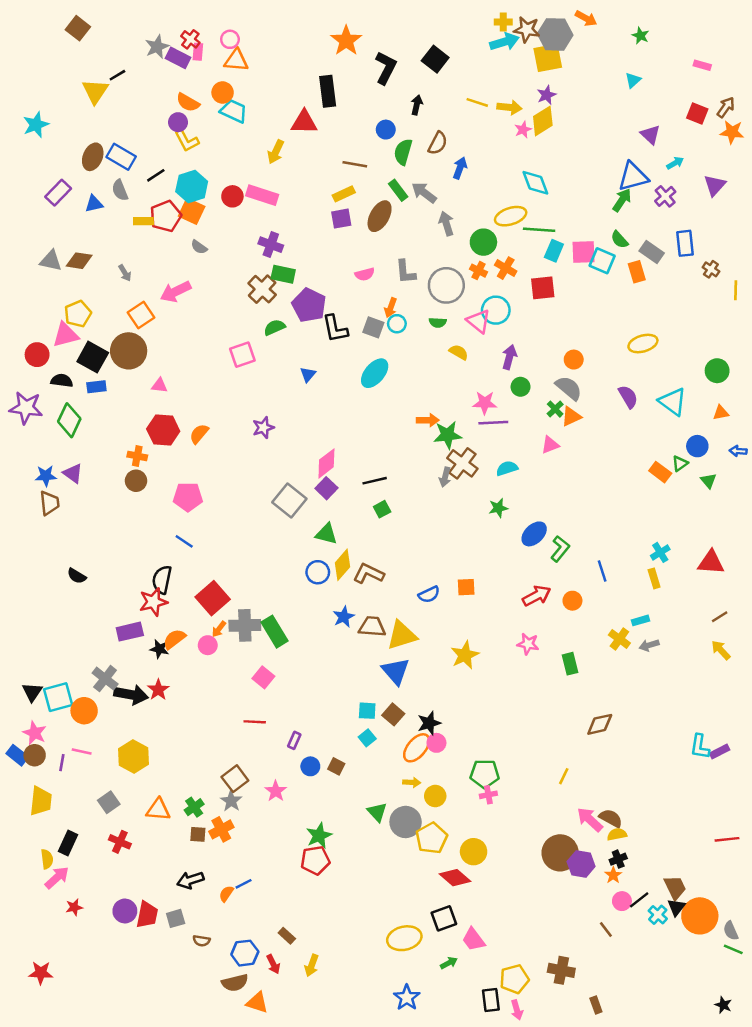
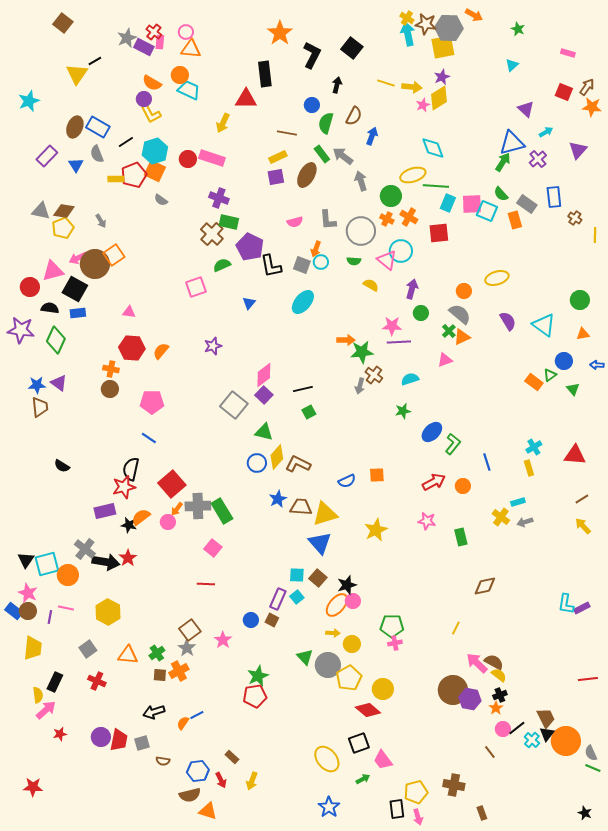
yellow cross: (503, 22) -> (407, 18), turned 32
cyan arrow: (504, 42) -> (408, 34), turned -85
blue triangle: (94, 204) -> (76, 165), turned -49
pink arrow: (176, 292) -> (78, 258), moved, size x0.7
yellow pentagon: (78, 314) -> (63, 228), moved
yellow ellipse: (643, 343) -> (497, 278), moved
brown circle: (129, 351) -> (95, 264), moved
brown cross: (462, 463) -> (374, 375), size x0.7
purple rectangle: (294, 740) -> (278, 599), moved, size x1.5
yellow semicircle: (617, 834) -> (499, 675), turned 49
yellow ellipse: (404, 938) -> (327, 759), turned 64

